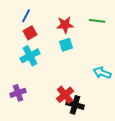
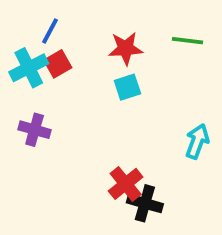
cyan cross: (30, 56) -> (29, 68), moved
cyan arrow: (102, 73) -> (197, 141), turned 90
purple cross: (18, 93) -> (35, 130), moved, turned 35

